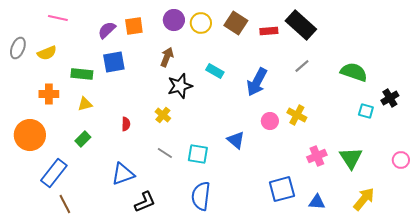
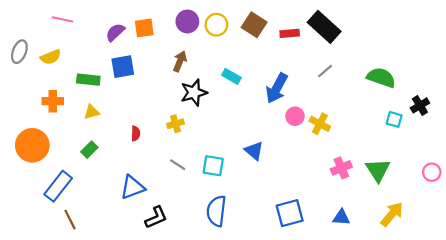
yellow cross: (163, 115) -> (176, 124), turned 35
pink circle: (270, 121) -> (295, 116), moved
blue square: (282, 189) -> (290, 213), moved

